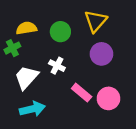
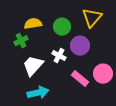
purple circle: (101, 54) -> (80, 46), moved
pink circle: (108, 98) -> (103, 74), moved

